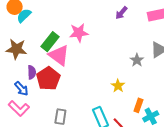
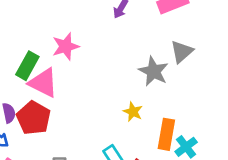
gray star: (137, 60) -> (153, 71), size x1.5
orange rectangle: (138, 105) -> (166, 134), size x1.5

